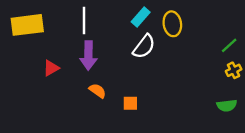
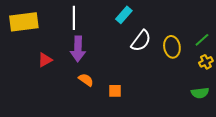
yellow ellipse: (172, 24) -> (172, 47), moved
white semicircle: (144, 46) -> (141, 41), moved

